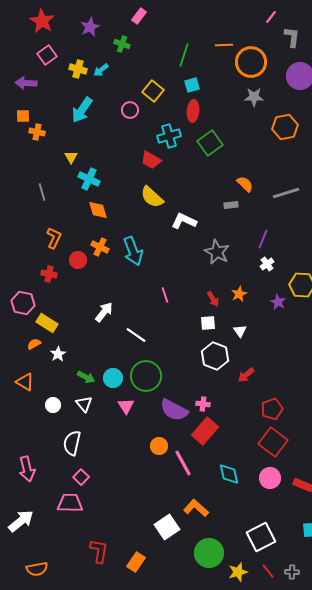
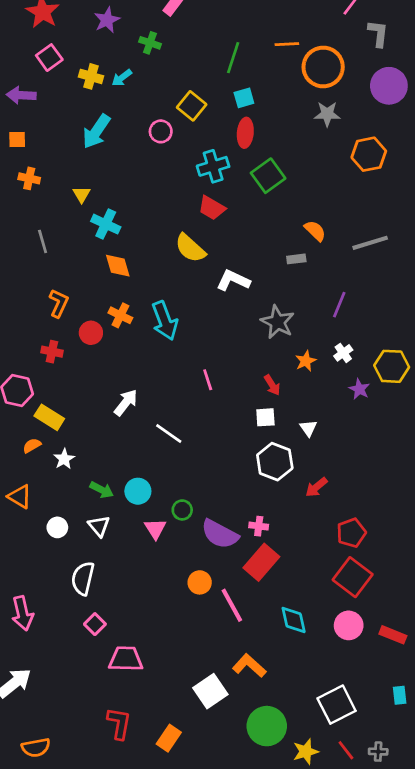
orange cross: (37, 132) -> (29, 178), moved
red trapezoid: (151, 160) -> (212, 208), moved
white cross: (267, 264) -> (343, 353), moved
orange star: (239, 294) -> (306, 361), moved
green circle: (146, 376) -> (182, 510), moved, size x0.5
pink trapezoid: (70, 503) -> (126, 659), moved

